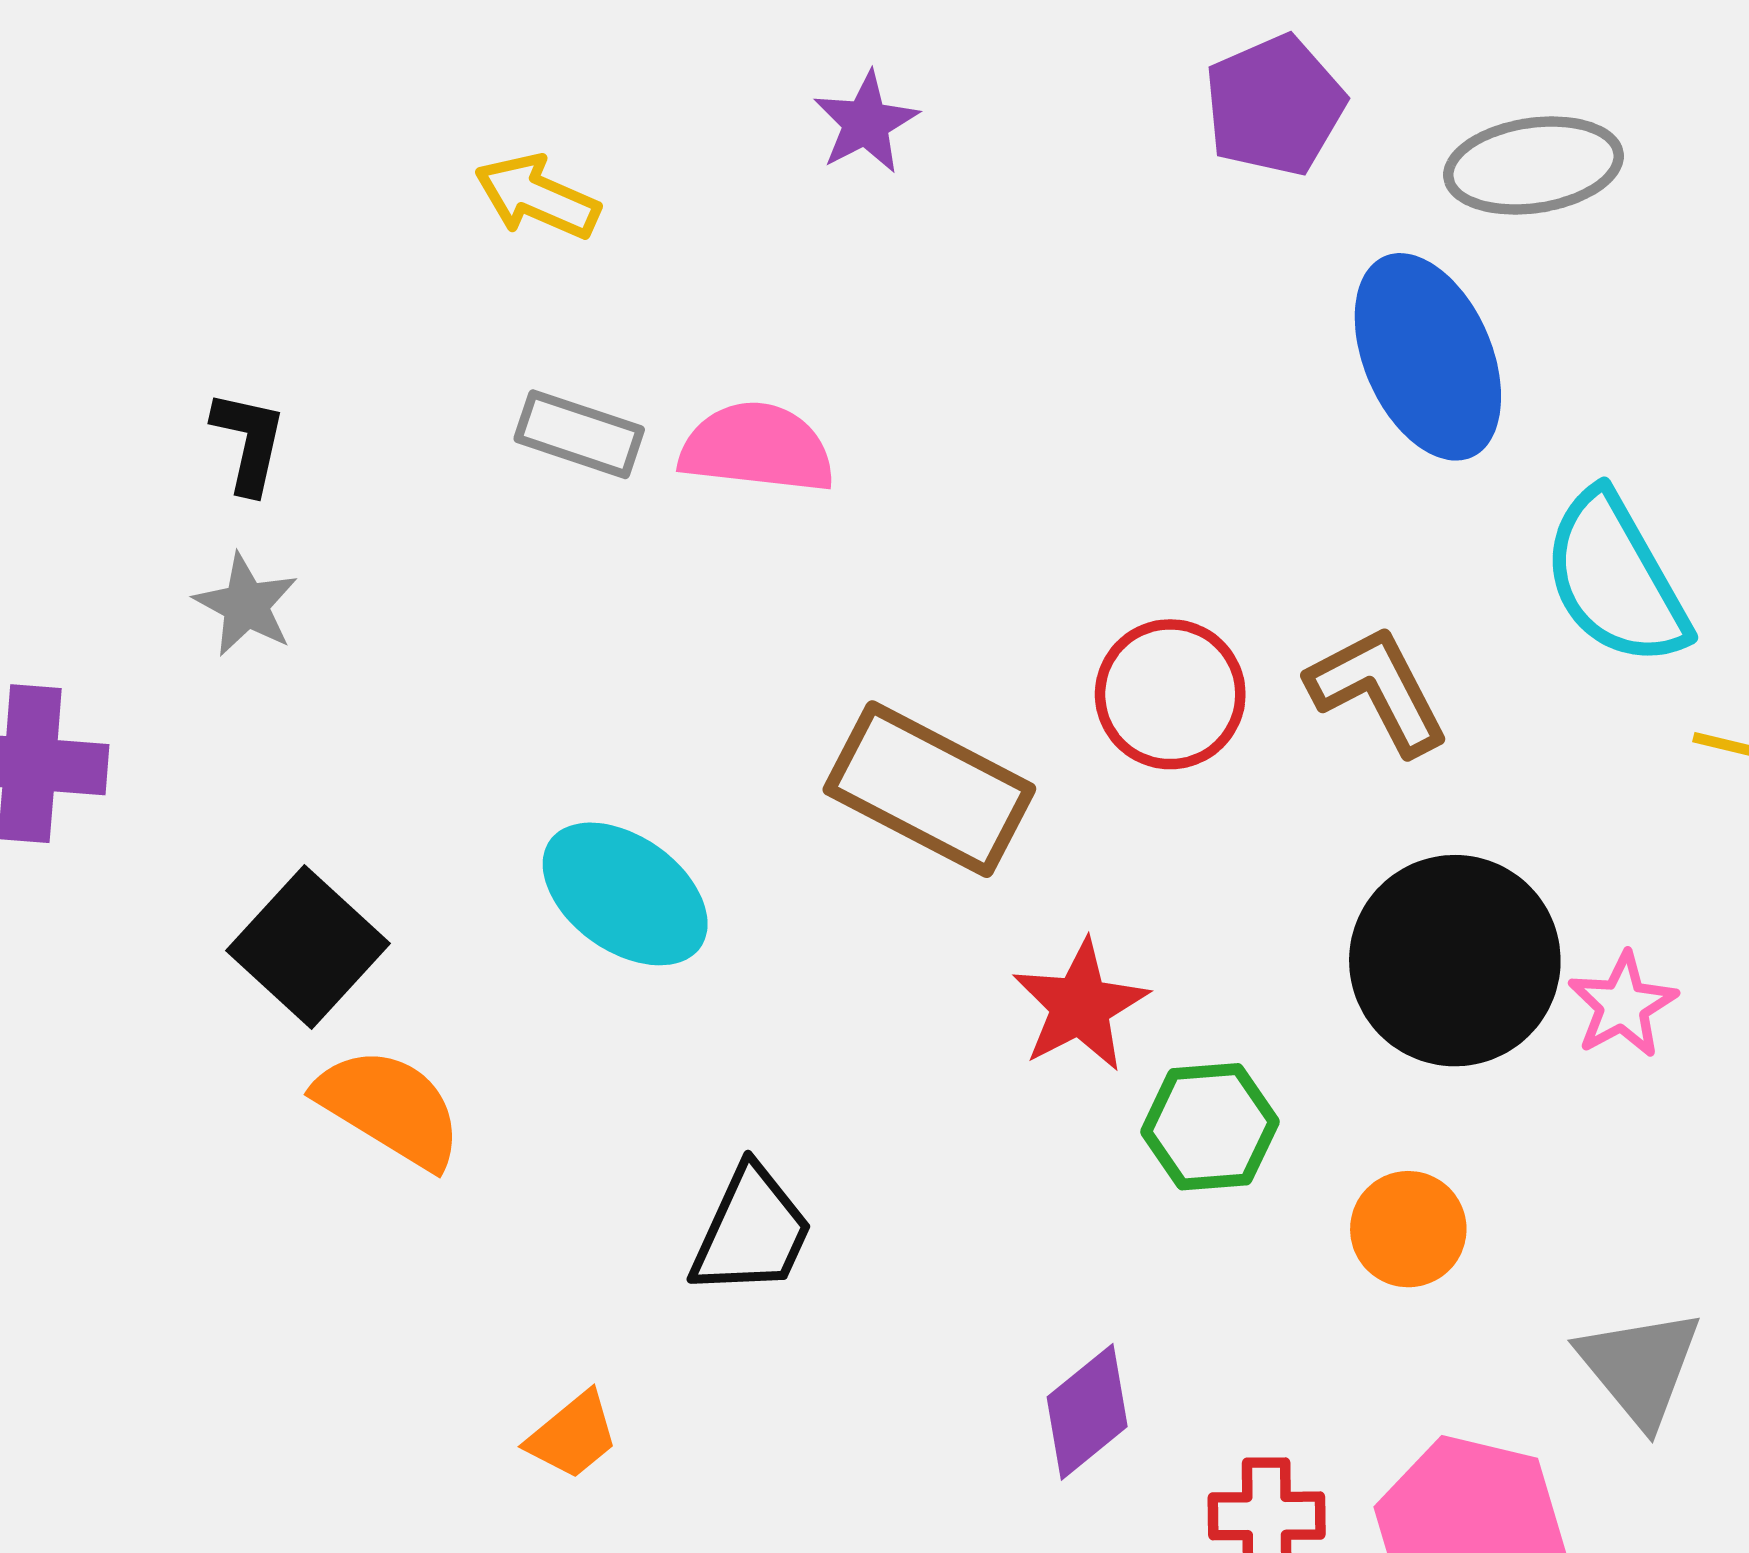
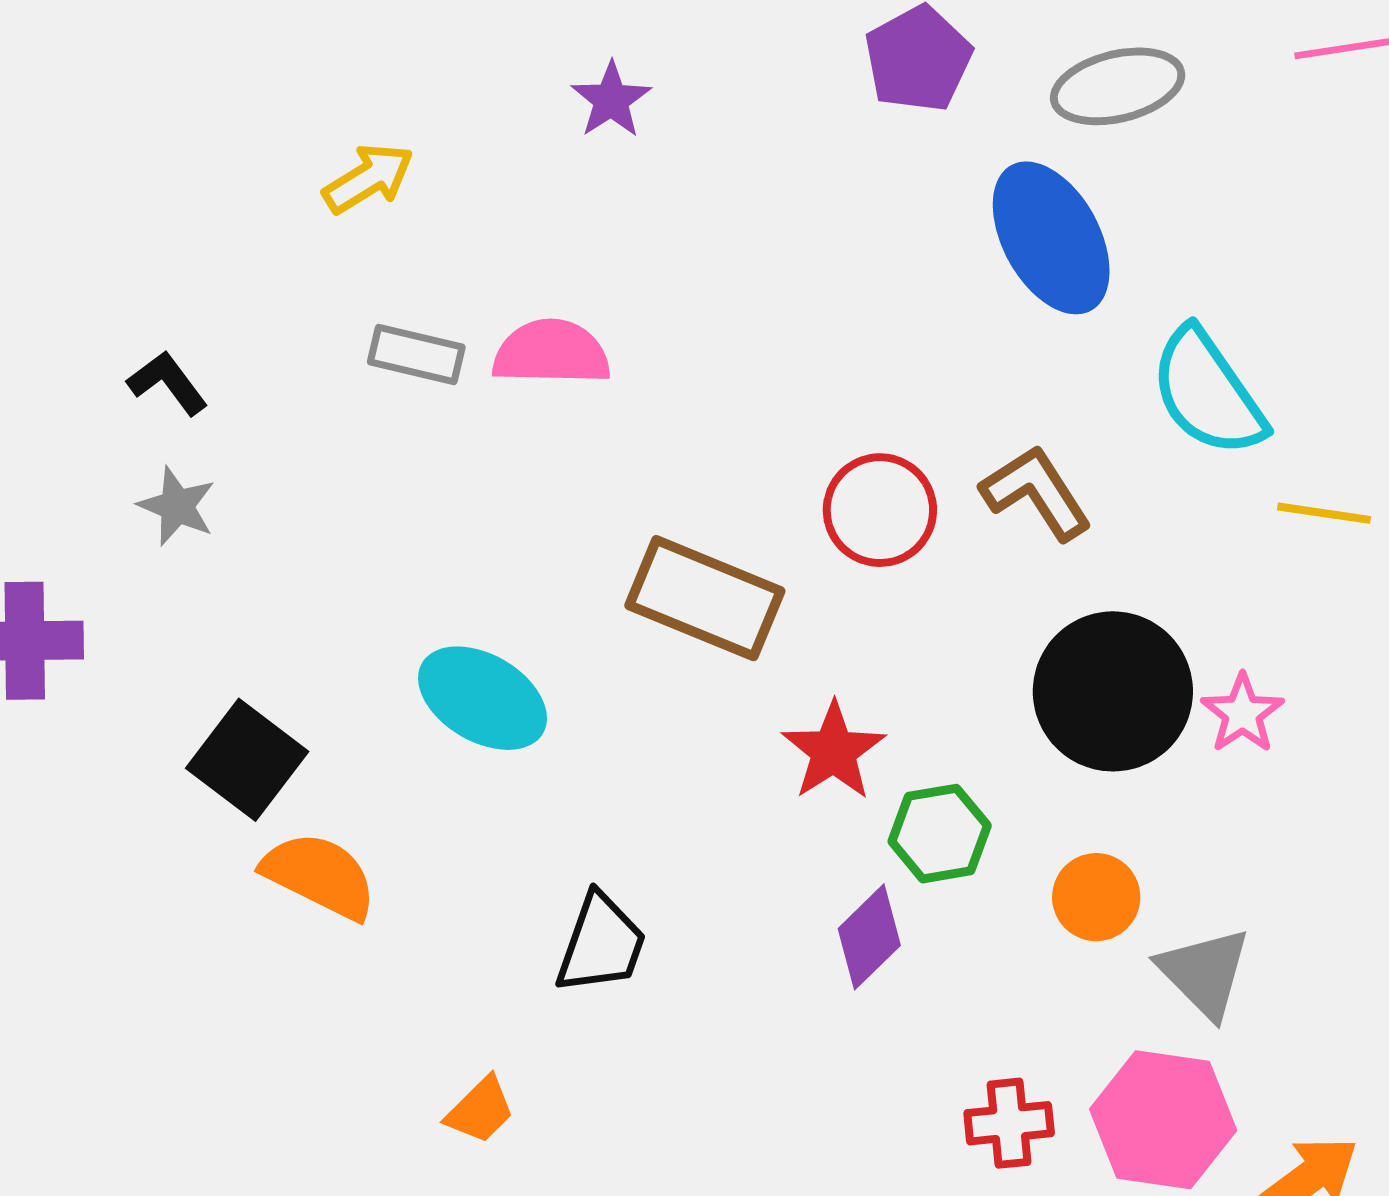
yellow arrow: (537, 197) -> (368, 178), turned 130
black L-shape: (249, 442) -> (168, 383), turned -44
gray triangle: (1640, 1367) -> (1205, 973), moved
purple diamond: (1087, 1412) -> (869, 937), moved

